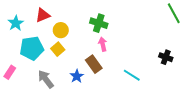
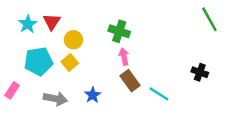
red triangle: (43, 15) -> (52, 22), turned -35
cyan star: (16, 23) -> (28, 24), moved
brown rectangle: (94, 64) -> (130, 81), moved
gray arrow: (46, 79) -> (55, 99), turned 138

